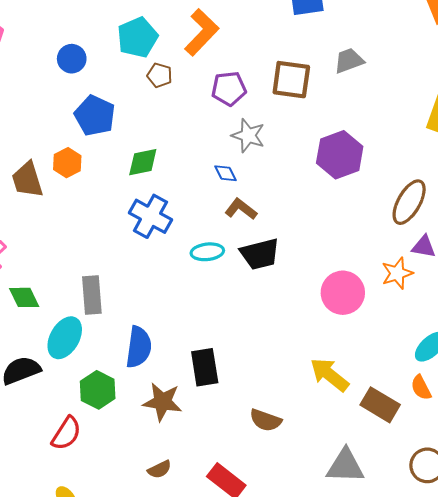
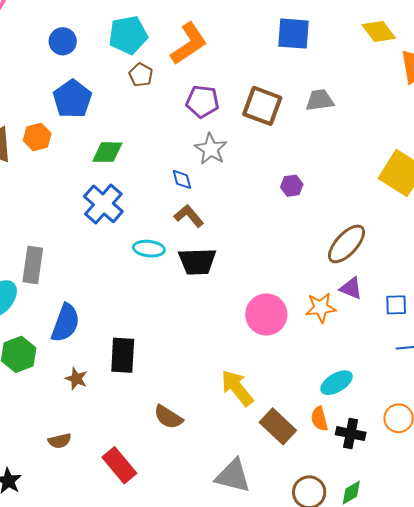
purple hexagon: (340, 155) -> (292, 186), size x0.5
brown star: (162, 402) -> (76, 379), size x0.6

